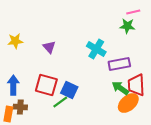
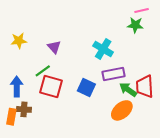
purple rectangle: (119, 64) -> (113, 74), moved
blue square: (69, 90) -> (86, 88), moved
green line: (60, 102) -> (43, 71), moved
orange ellipse: (128, 103) -> (122, 110), moved

